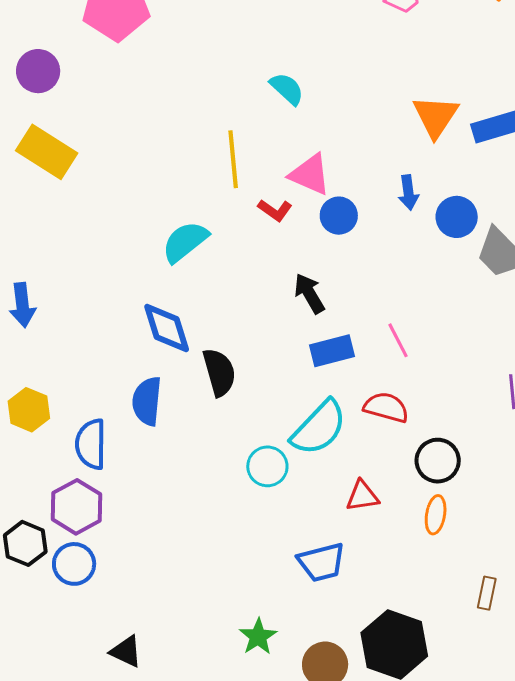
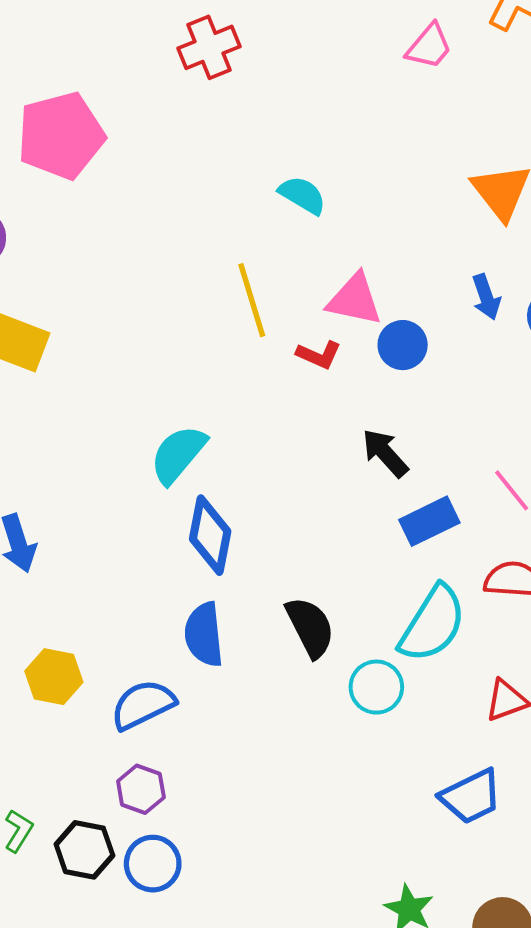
cyan semicircle: (185, 242) -> (178, 454), moved
blue diamond: (167, 328) -> (210, 535), turned 40
black semicircle: (219, 372) -> (310, 627), moved
blue semicircle: (91, 444) -> (143, 705), turned 75
purple hexagon: (77, 507) -> (141, 789), size x0.7

